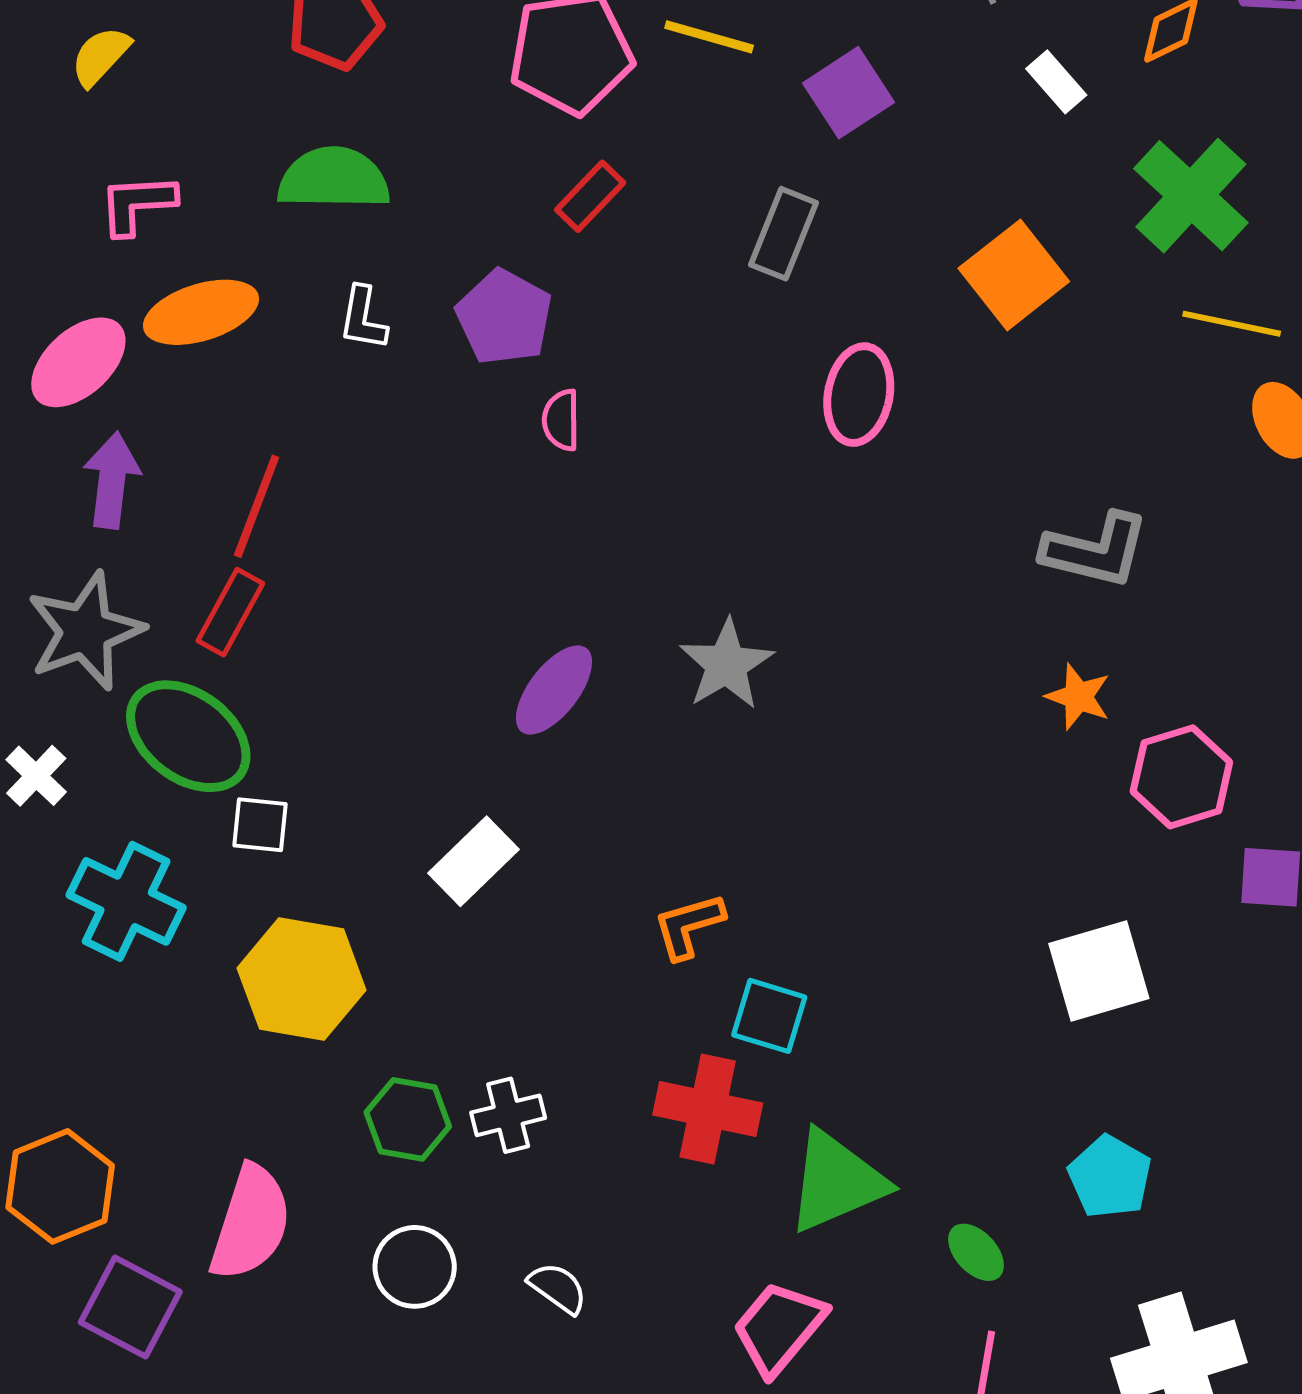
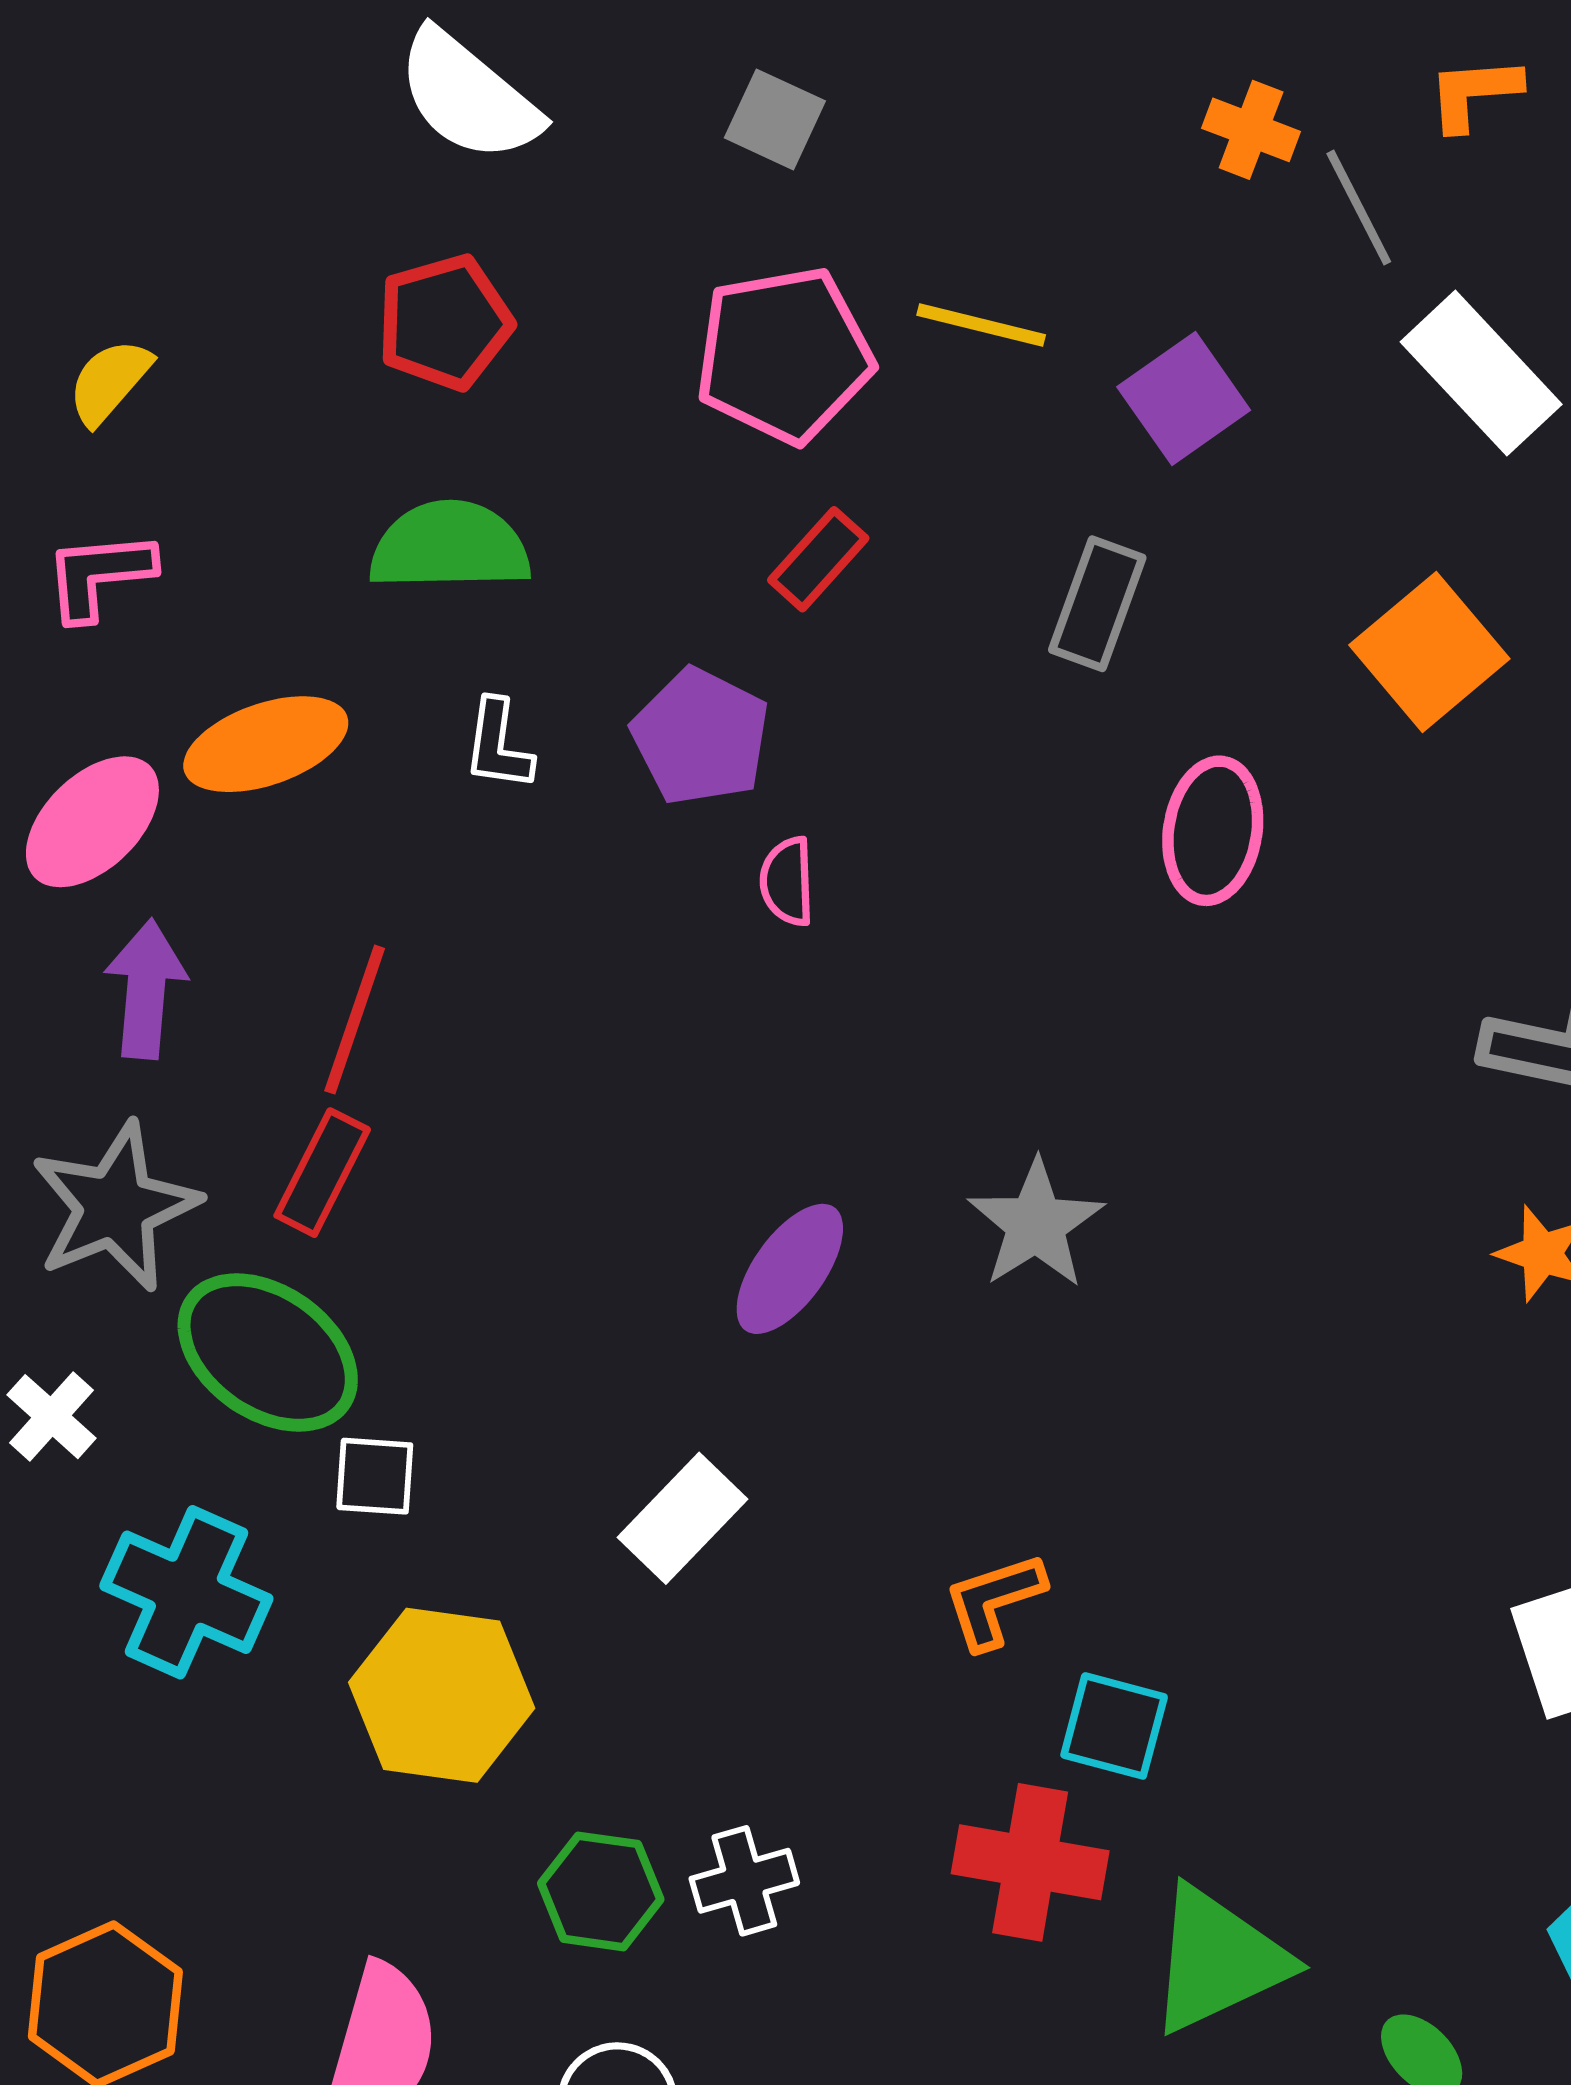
white rectangle: (1056, 82) -> (1481, 373), size x1.8
pink L-shape: (137, 204) -> (99, 575), moved

